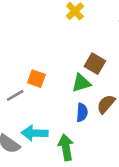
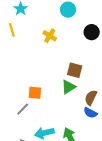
blue semicircle: (82, 112) -> (90, 113), moved, turned 128

